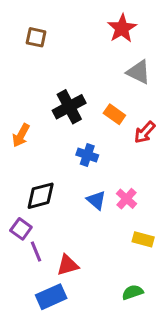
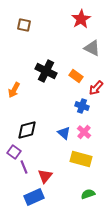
black cross: (69, 107) -> (46, 71), turned -35
blue cross: (87, 155) -> (82, 106), moved
yellow rectangle: (143, 239) -> (81, 159), moved, size x1.5
red triangle: (68, 265) -> (45, 176), turned -35

